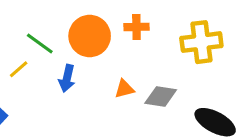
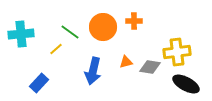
yellow cross: (201, 42) -> (177, 52), moved
blue arrow: (67, 78) -> (93, 71), moved, size x1.5

